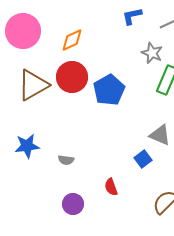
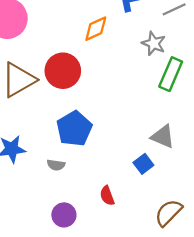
orange diamond: (72, 40) -> (96, 29), moved
blue pentagon: (109, 90) -> (74, 129), moved

